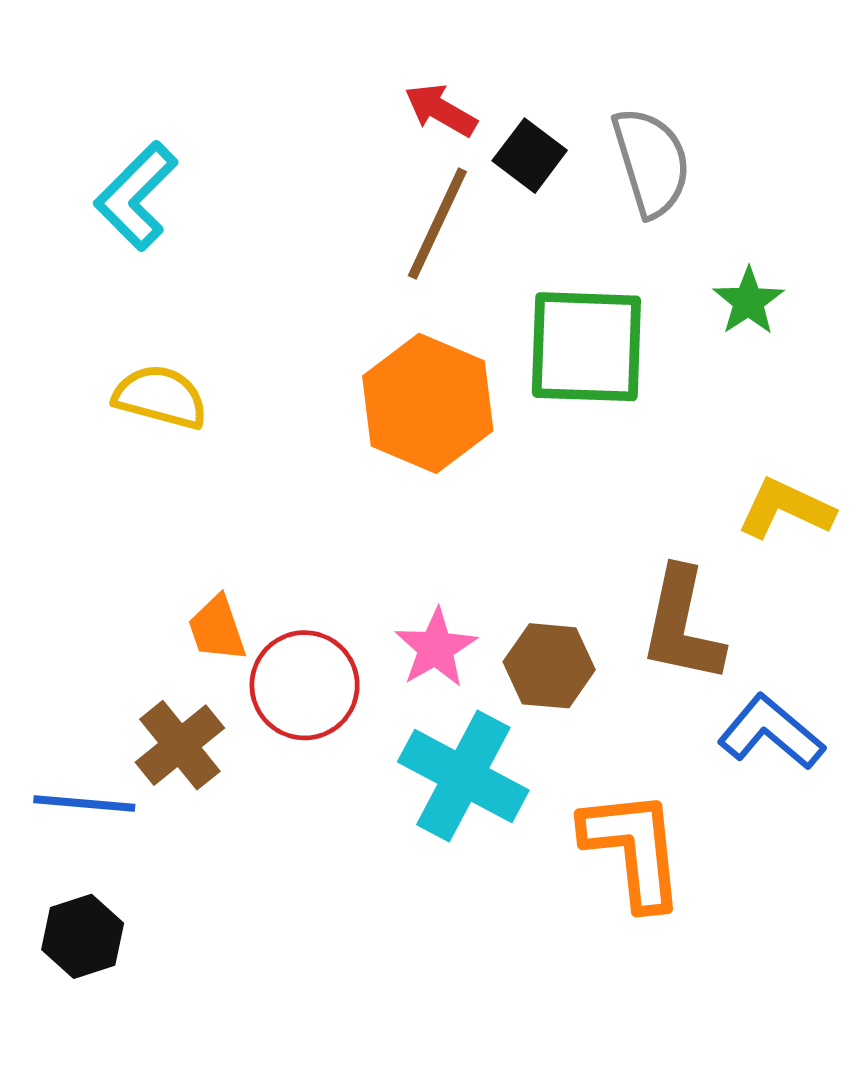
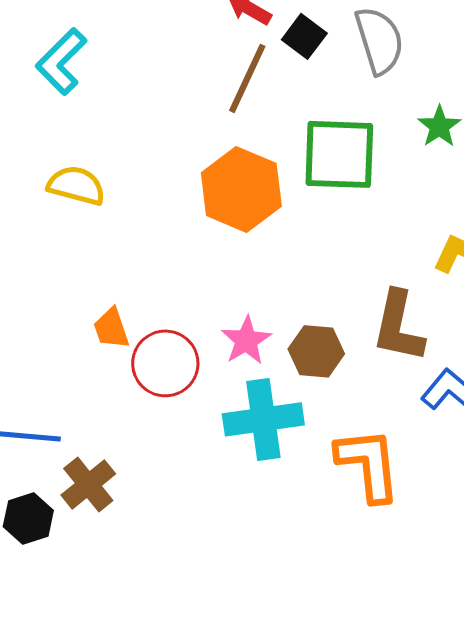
brown cross: (180, 745) -> (88, 484), moved
cyan cross: (463, 776) -> (263, 419), turned -36

